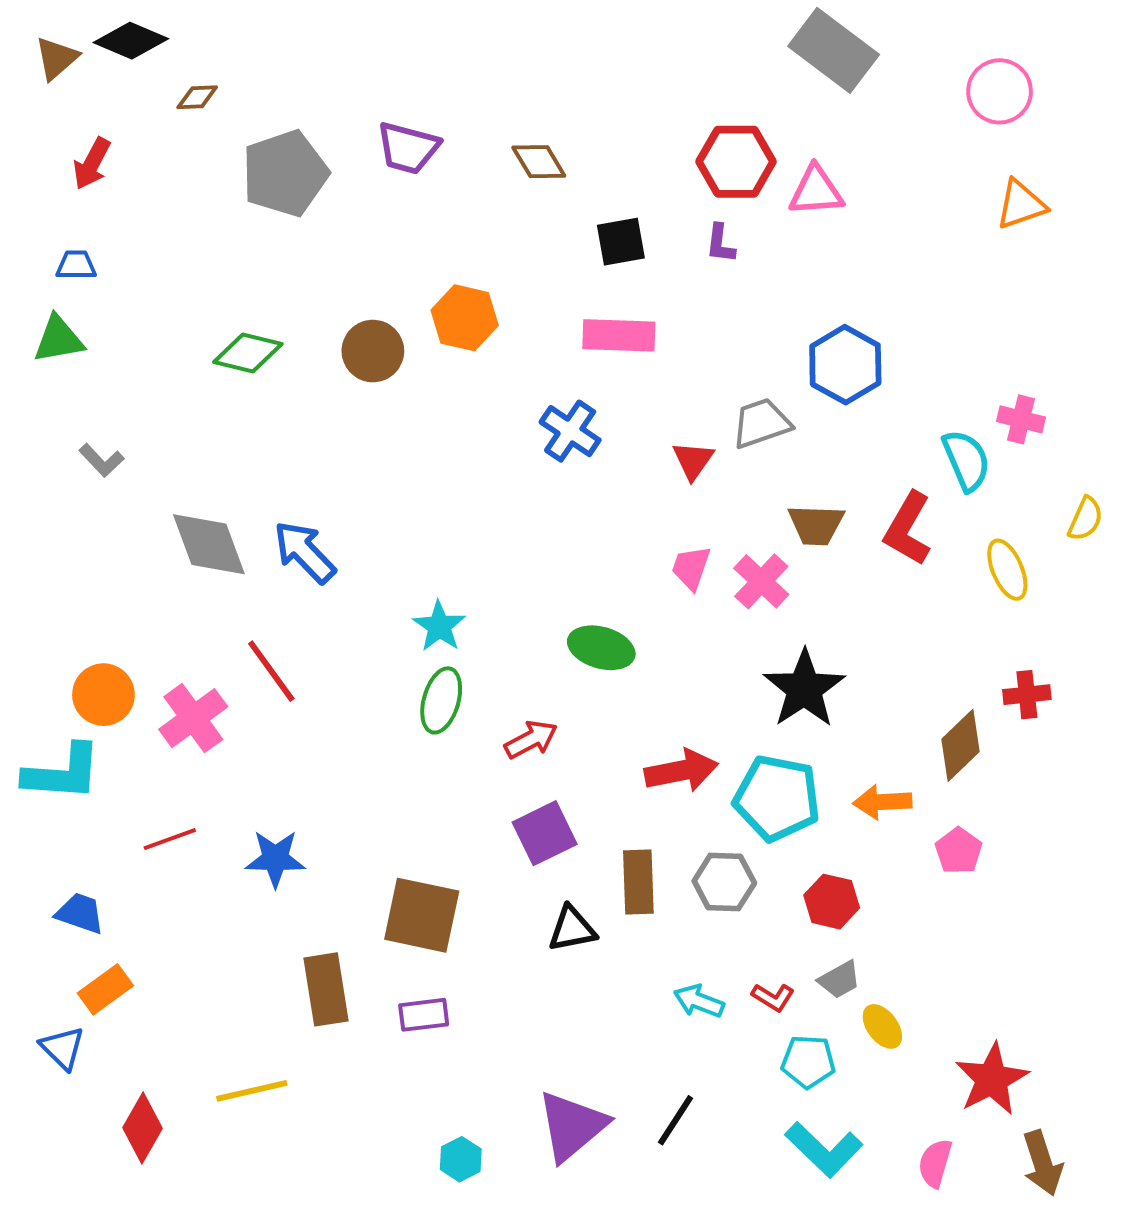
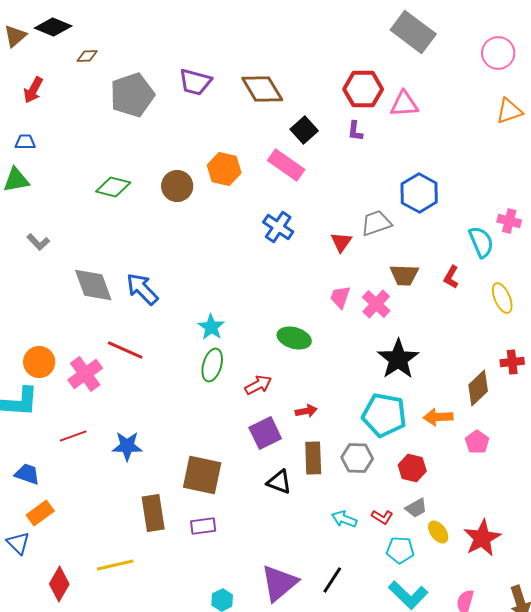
brown diamond: (539, 162) -> (262, 89), size x1.5
black square: (621, 242) -> (304, 130), turned -32
pink rectangle: (619, 335) -> (286, 165), moved, turned 33
red L-shape: (908, 529) -> (451, 277), size x0.6
red line: (271, 671) -> (125, 350), turned -30
red arrow: (681, 771) -> (306, 411), moved, size x0.6
black triangle: (572, 929) -> (279, 482), turned 32
red star: (992, 1079) -> (482, 538), moved

